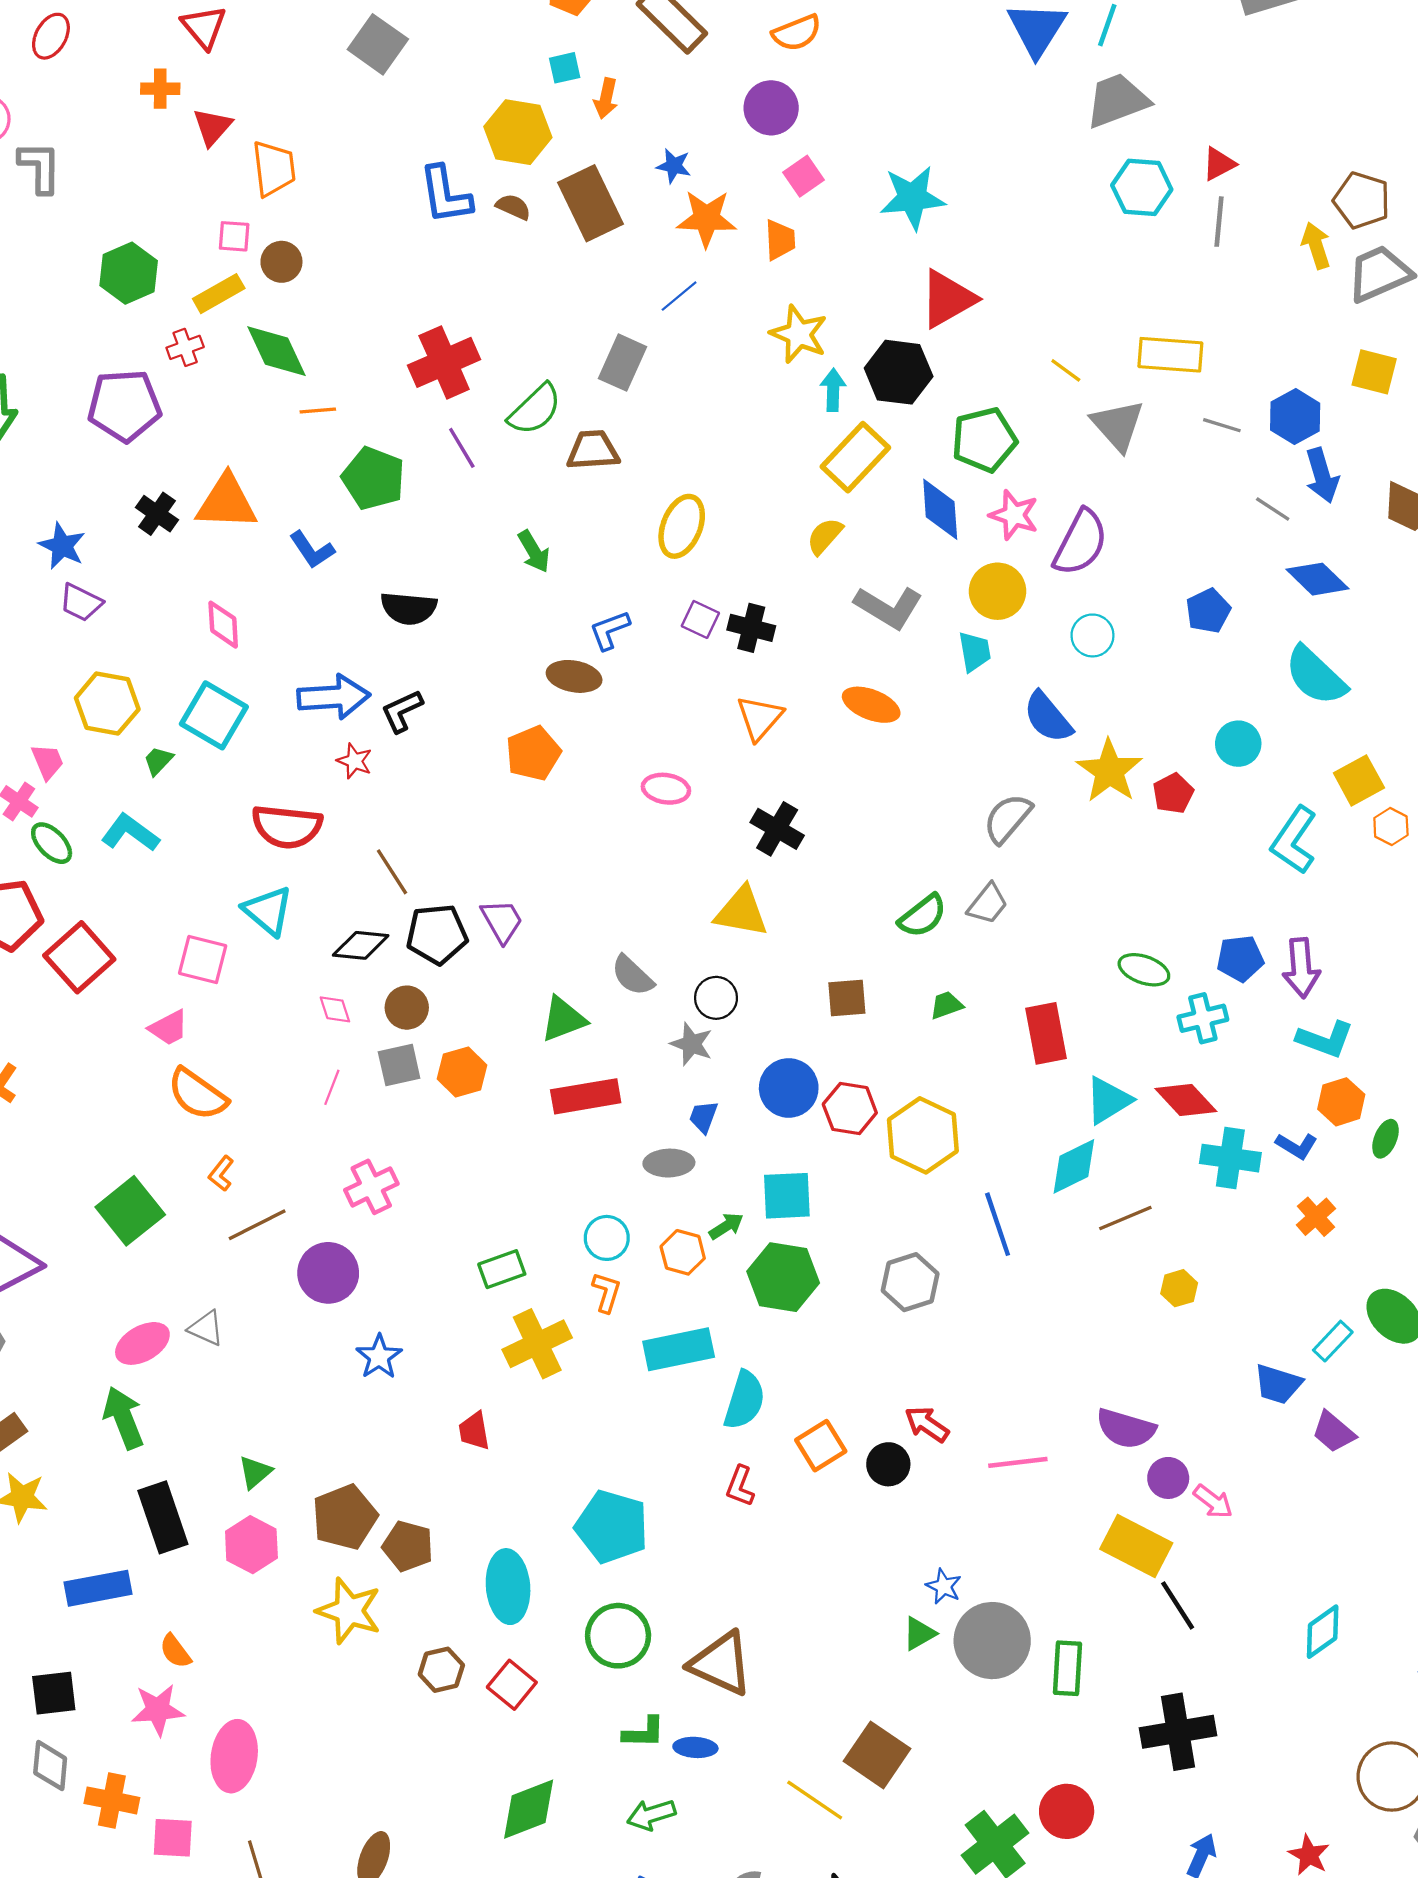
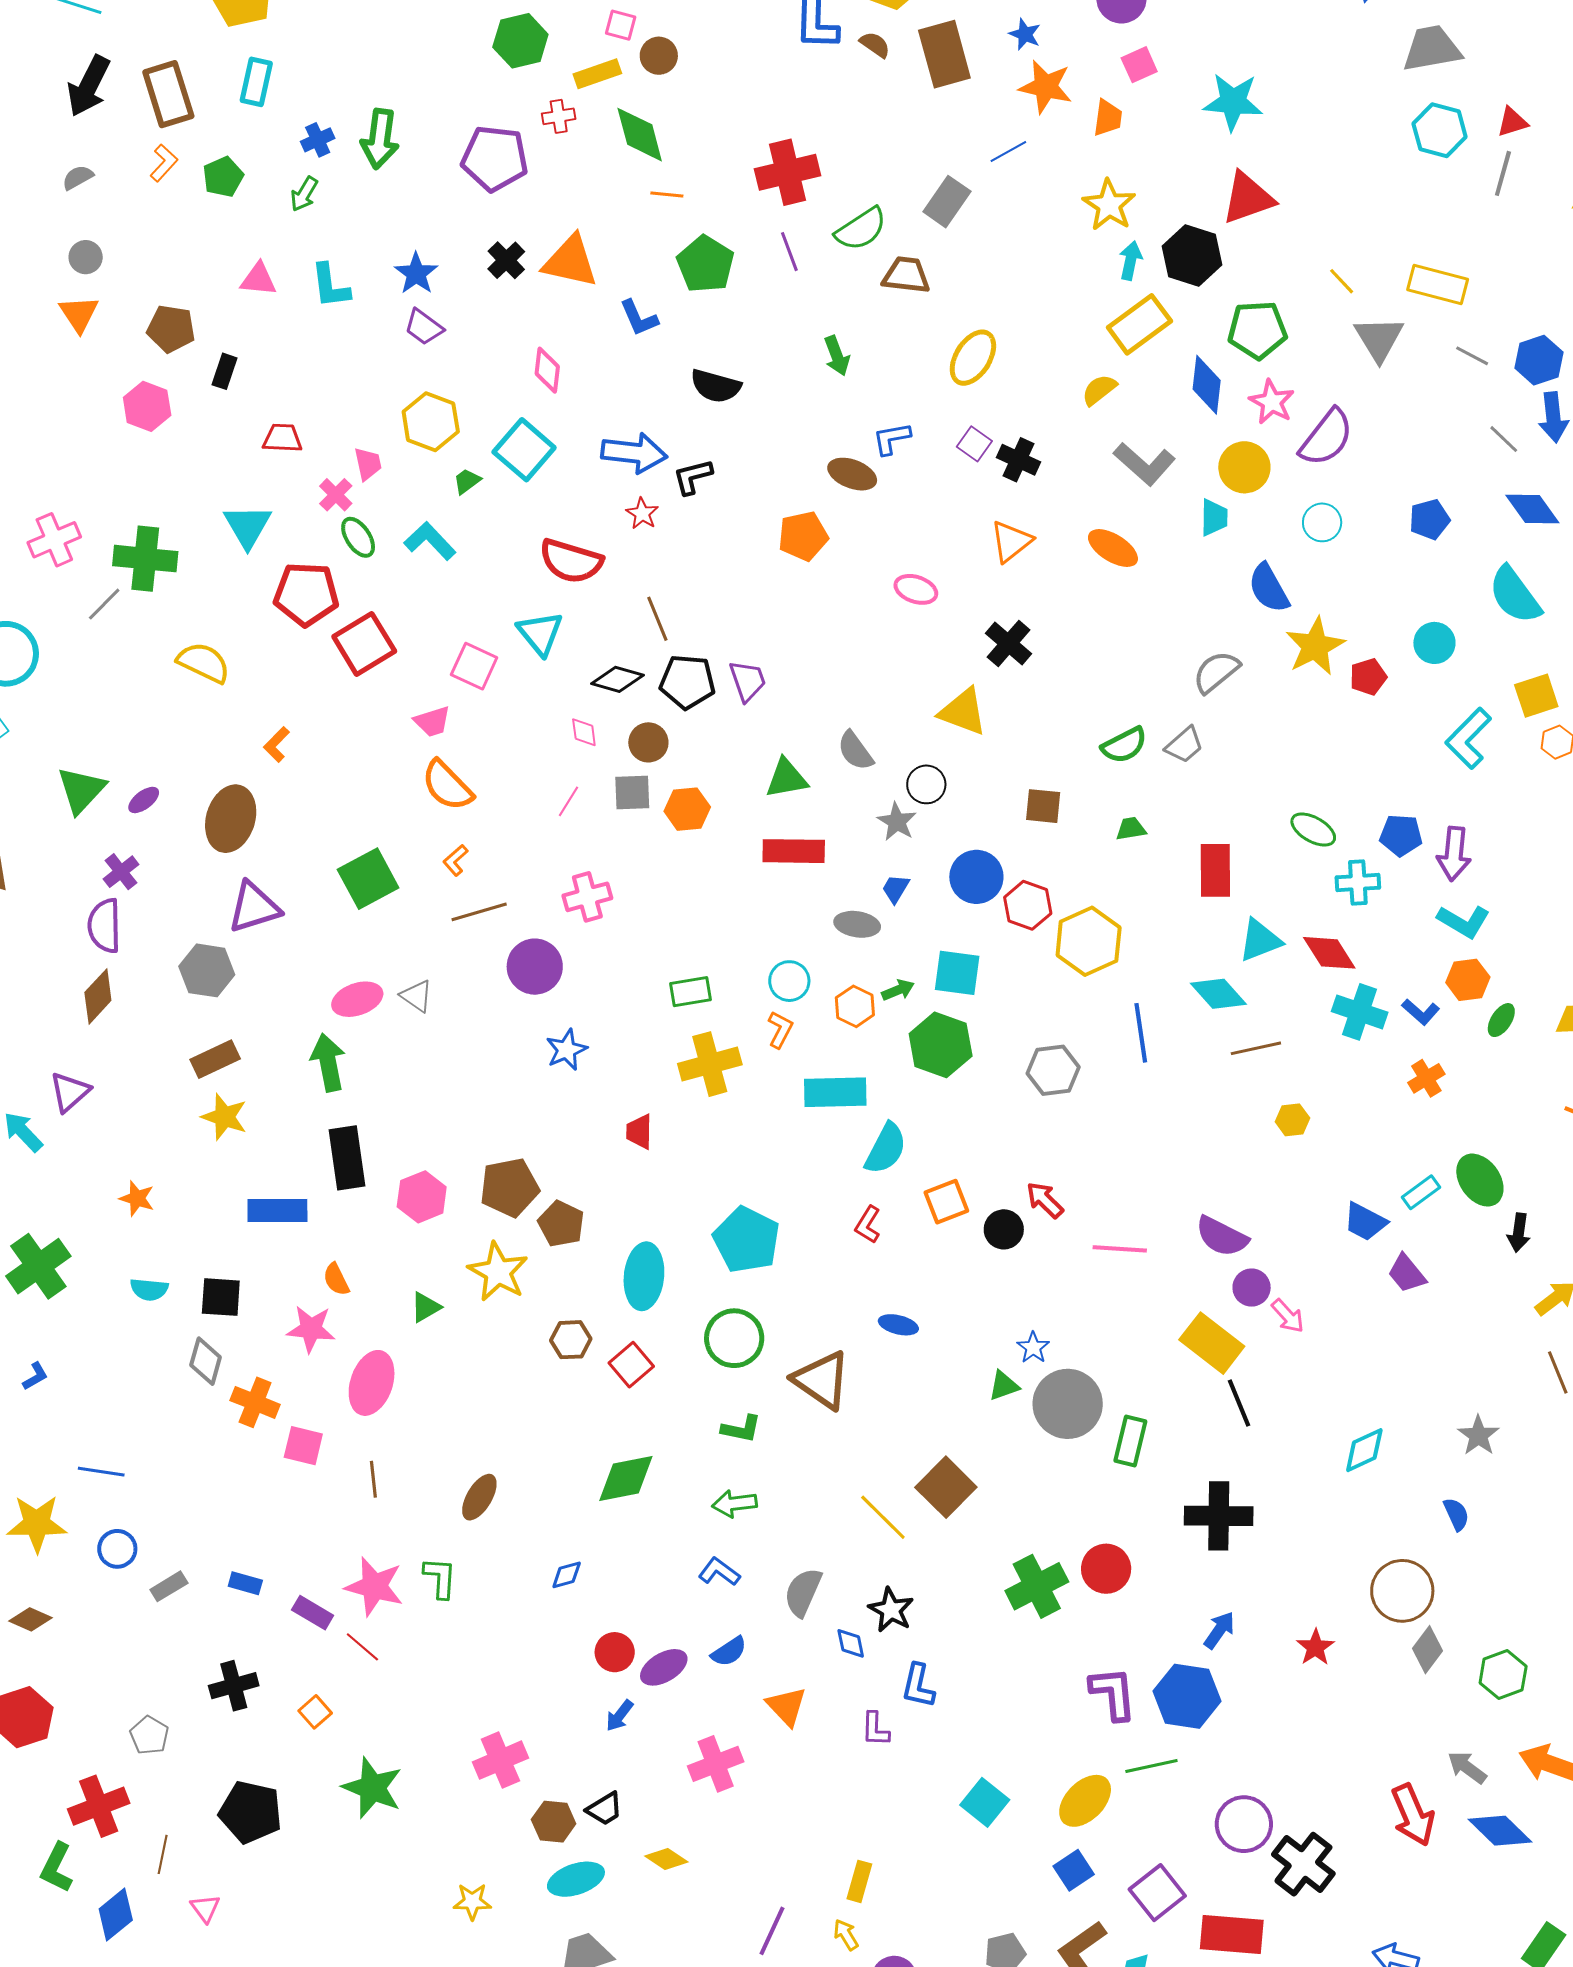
cyan diamond: (1074, 1166) -> (1218, 994), turned 64
green triangle: (255, 1472) -> (426, 1307), moved
blue ellipse: (695, 1747) -> (898, 1325), moved

